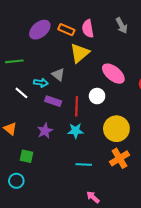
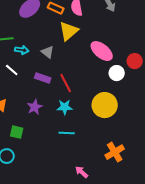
cyan arrow: (41, 83) -> (22, 50), moved
white circle: (97, 96) -> (117, 73), moved
red line: (77, 106) -> (66, 83), turned -30
orange cross: (120, 158) -> (115, 152), moved
cyan line: (84, 164) -> (67, 133), moved

